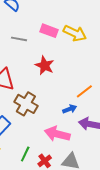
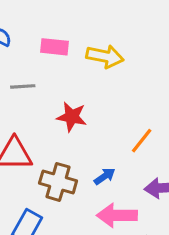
pink rectangle: (49, 31) -> (55, 47), moved
blue arrow: (70, 109) -> (105, 176), moved

